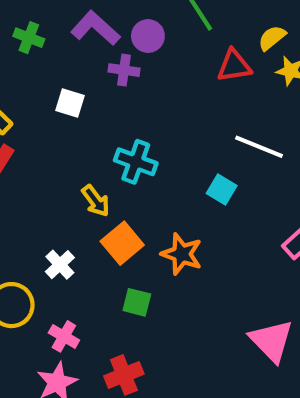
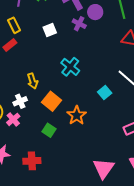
white square: (70, 103) -> (50, 30), turned 32
yellow arrow: (96, 201) -> (33, 81), moved
orange square: (122, 243) -> (52, 101), turned -30
pink cross: (64, 336) -> (13, 119), moved

